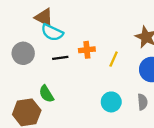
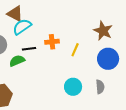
cyan semicircle: (52, 32) -> (22, 27), turned 120
green semicircle: (46, 94) -> (17, 61), moved, turned 98

